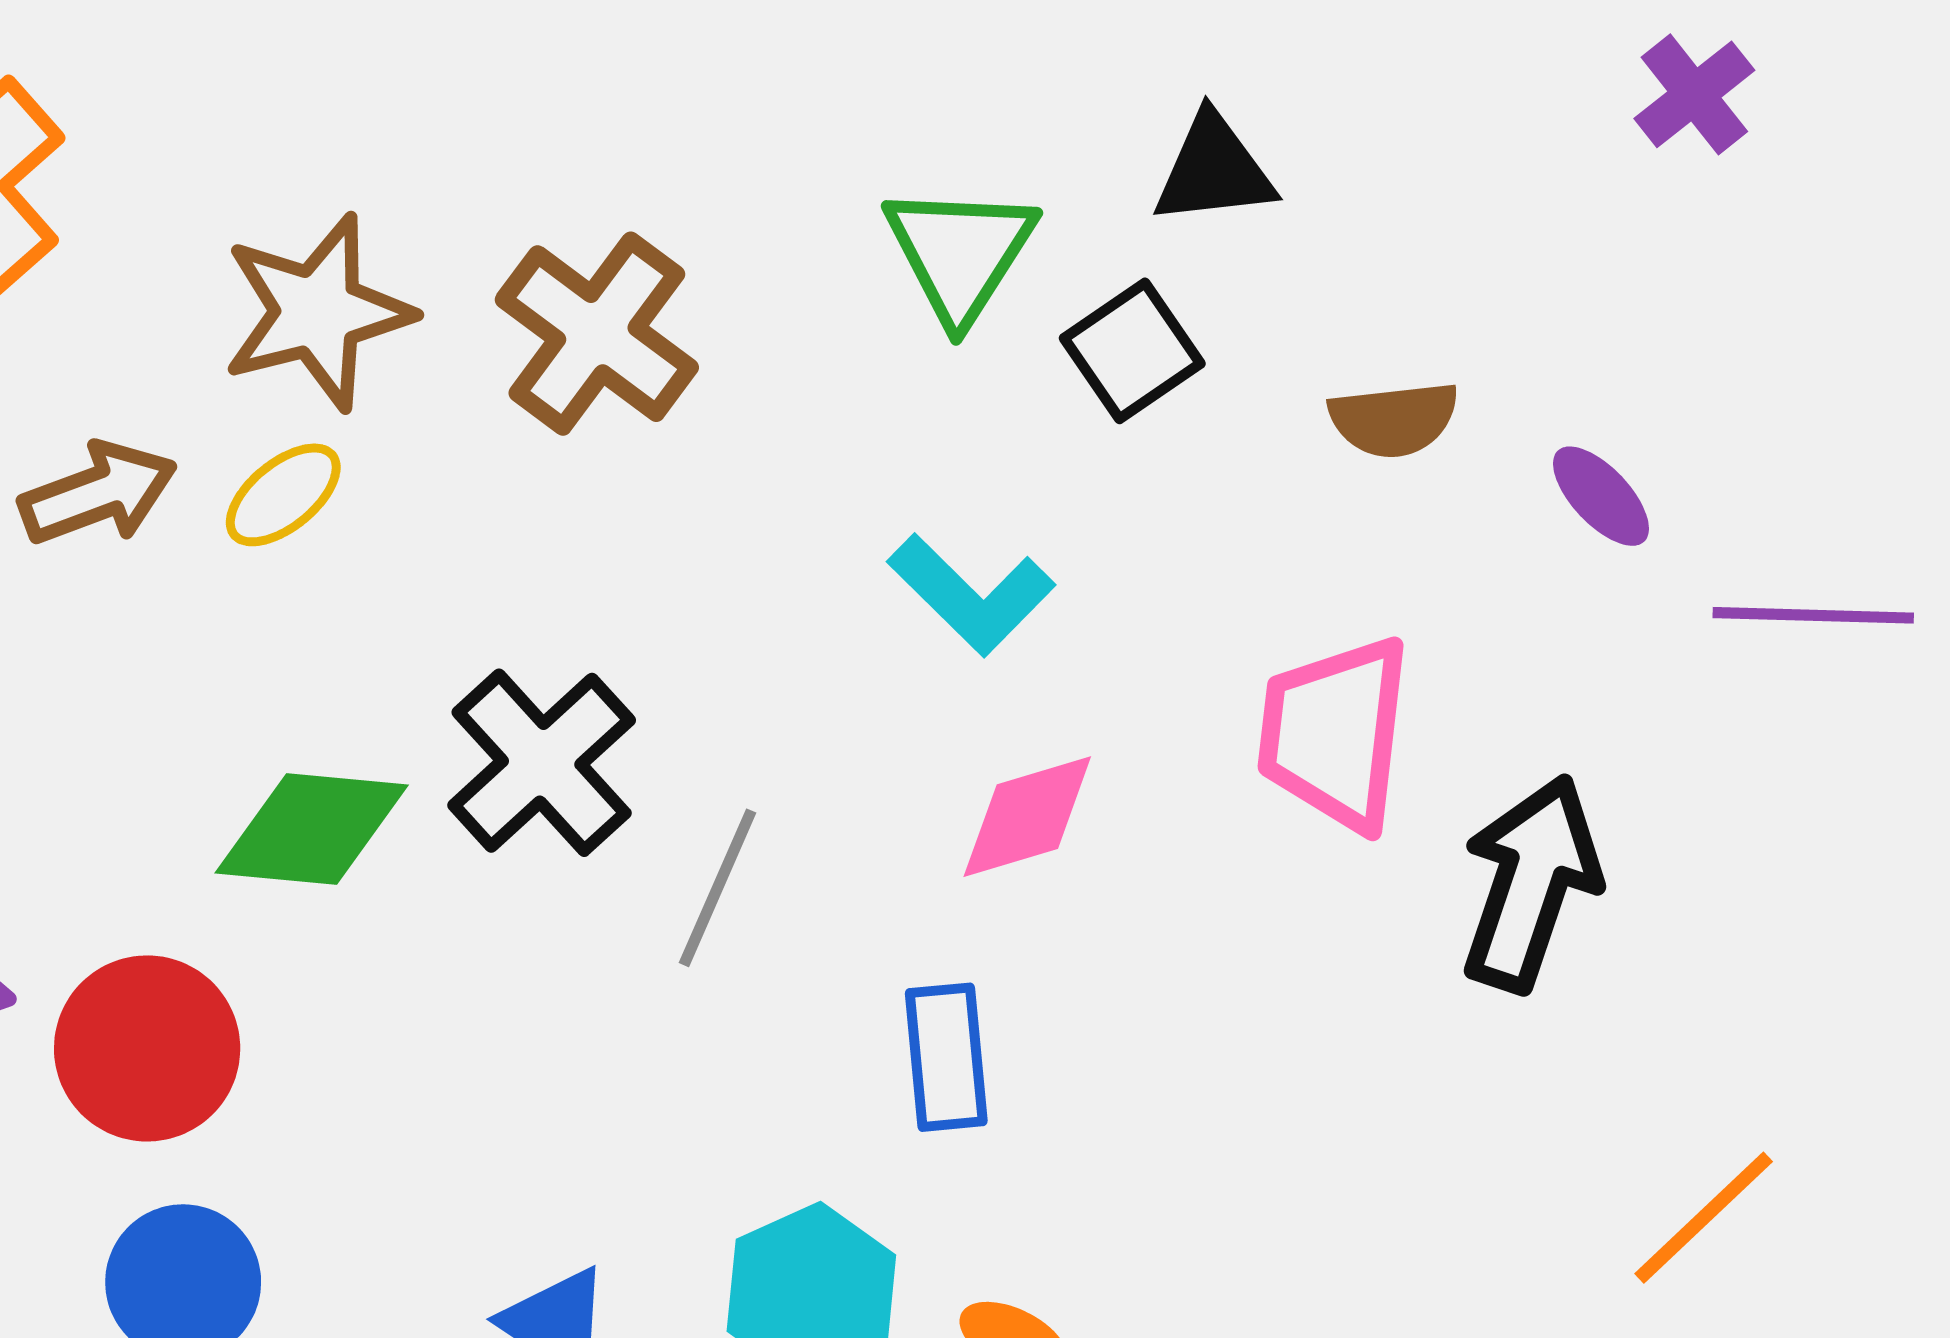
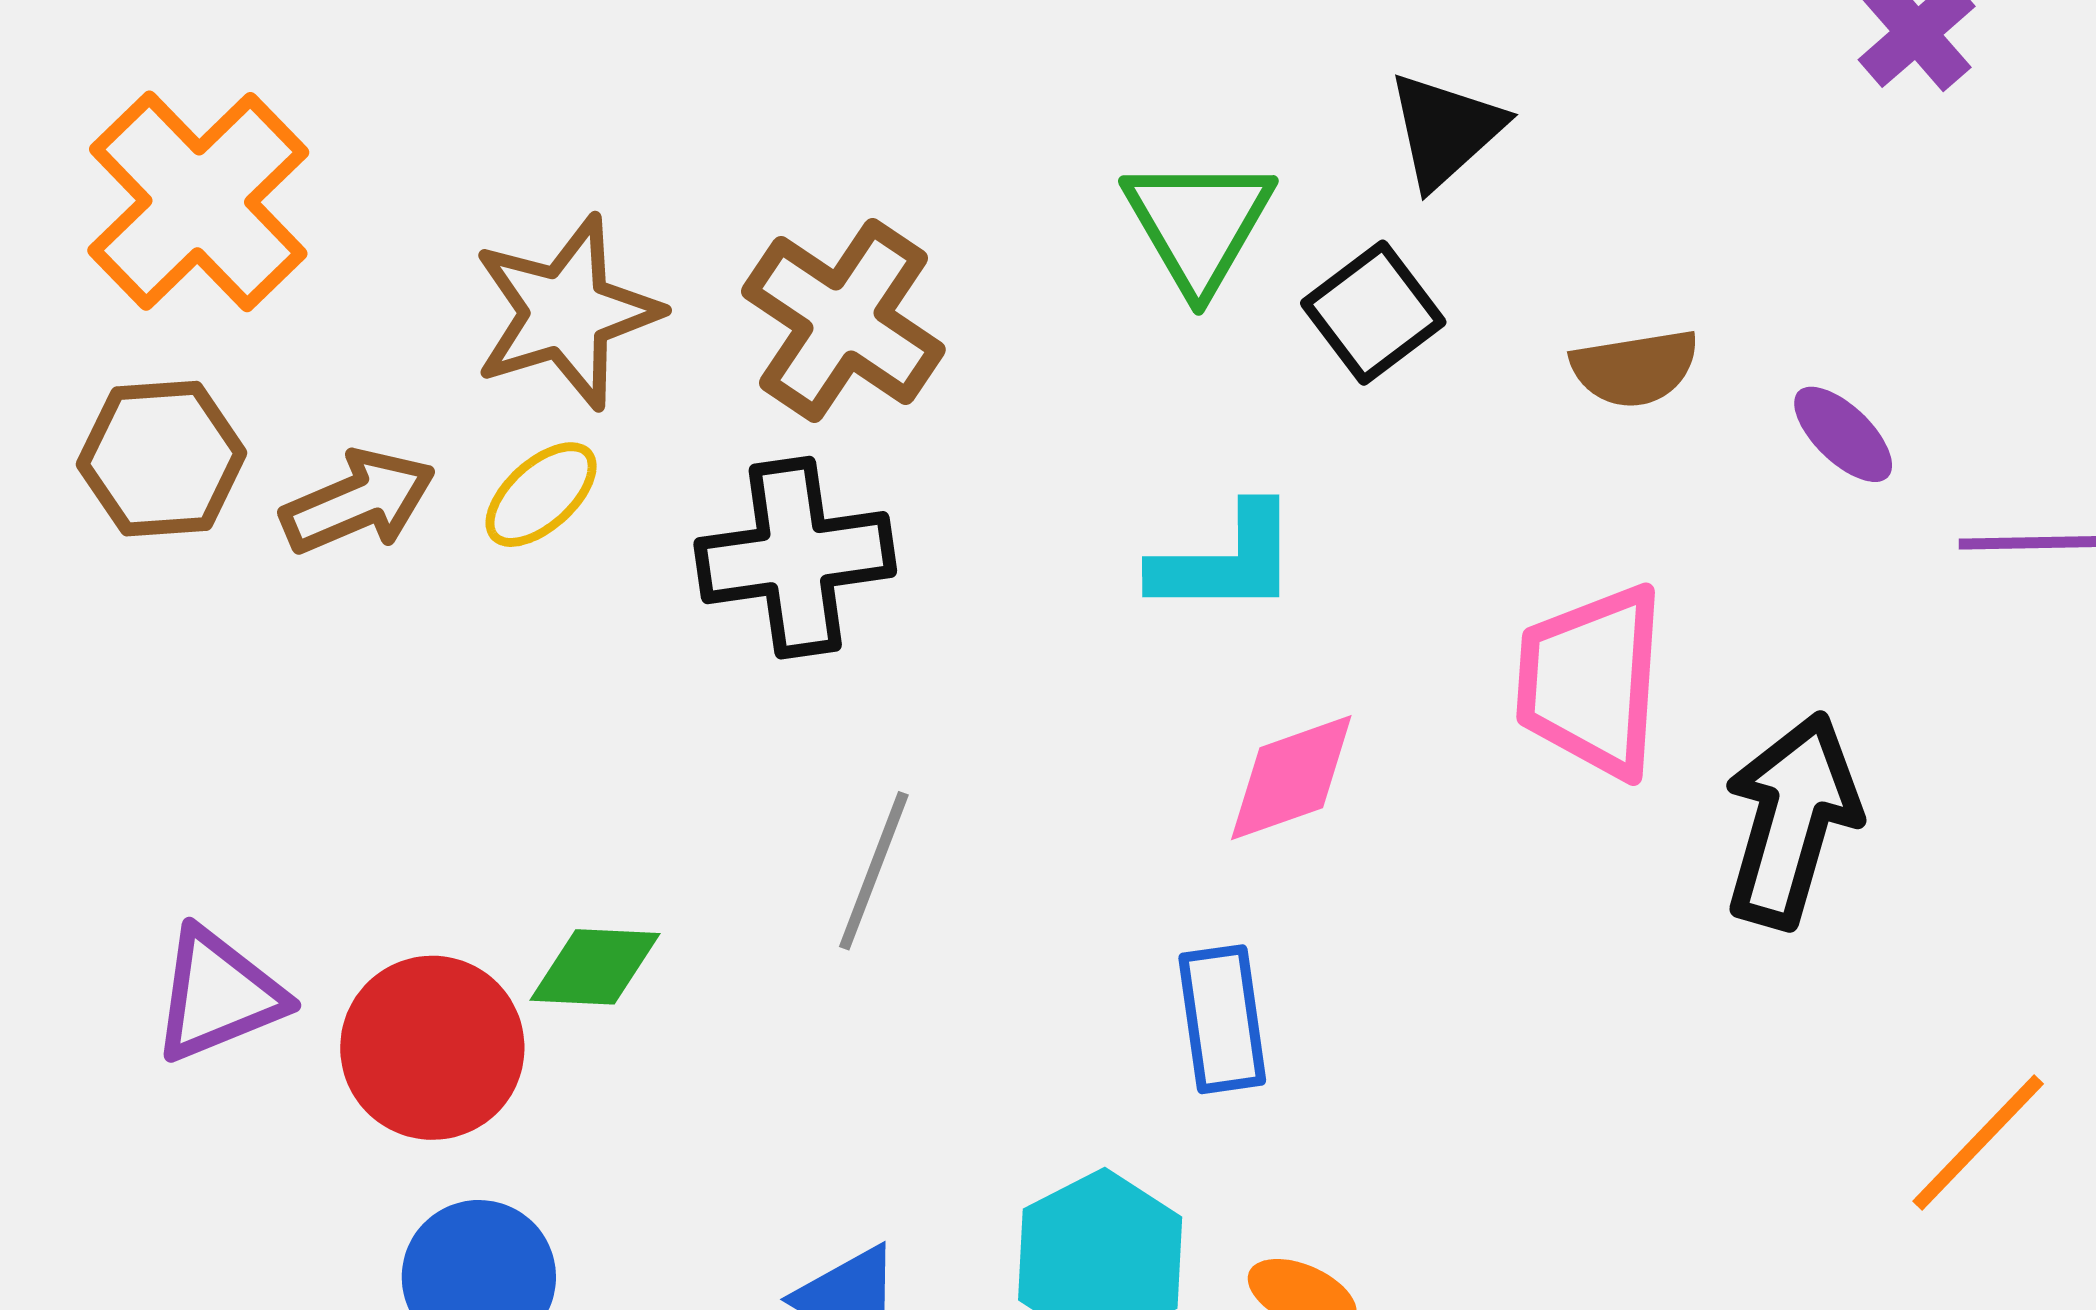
black triangle: (1214, 170) -> (1445, 130), turned -33
cyan L-shape: (971, 594) -> (1226, 561), turned -42
black cross: (542, 763) -> (795, 558), moved, turned 37
green diamond: (312, 829) -> (595, 967), moved, size x0.7
gray line: (718, 888) -> (874, 871), moved

